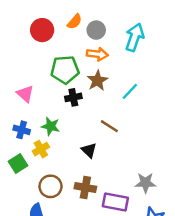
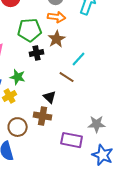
cyan line: (130, 91) -> (79, 59), moved
brown cross: (85, 188) -> (43, 116), moved

